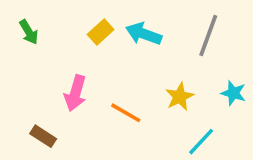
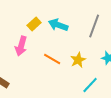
pink arrow: (75, 93) -> (21, 46), moved
orange line: (126, 113) -> (52, 59), moved

